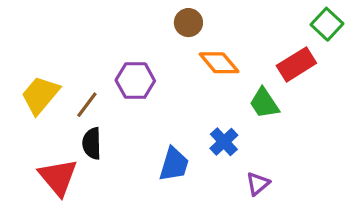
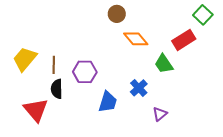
purple hexagon: (135, 81) -> (85, 72), moved
brown line: (87, 105) -> (54, 65), turned -36

